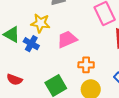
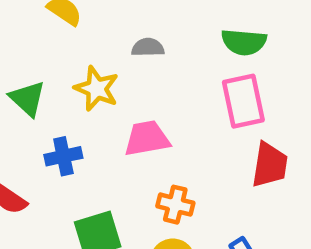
blue cross: (31, 44) -> (63, 156), moved, turned 35

